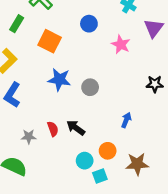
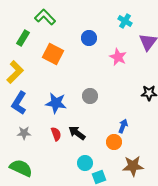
blue star: (59, 80) -> (56, 103), moved
gray star: (29, 137) -> (24, 133), moved
orange circle: (108, 151) -> (114, 142), moved

